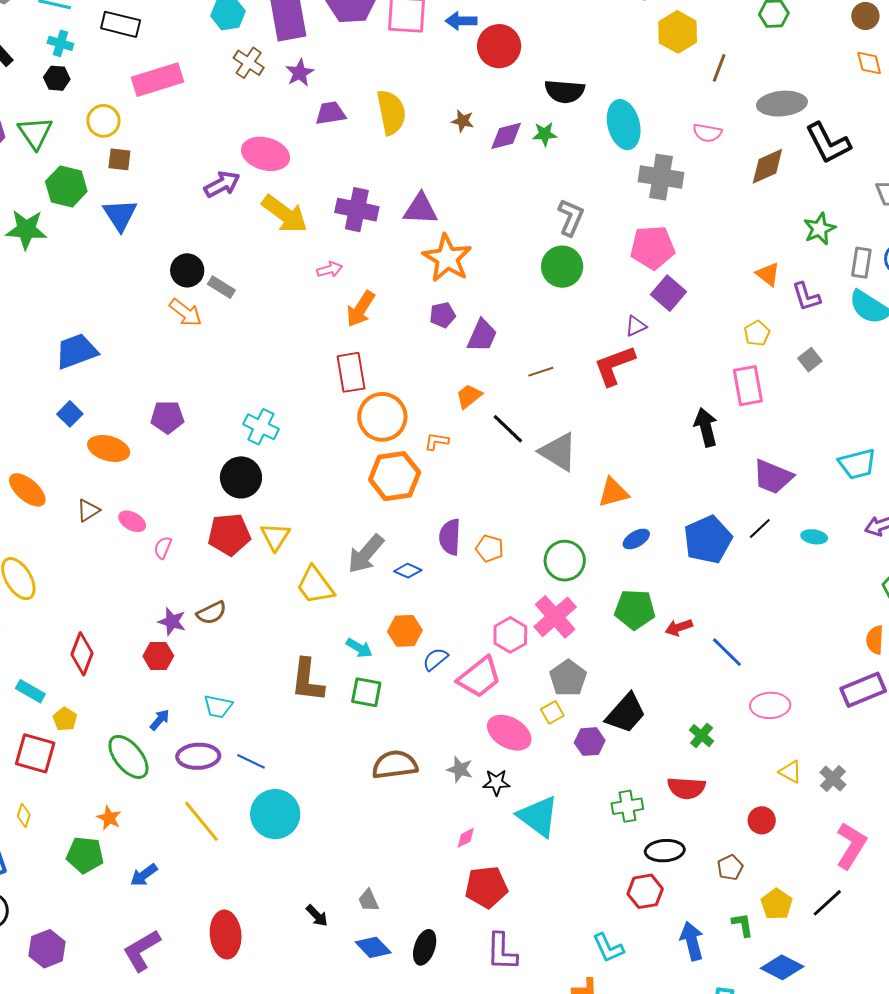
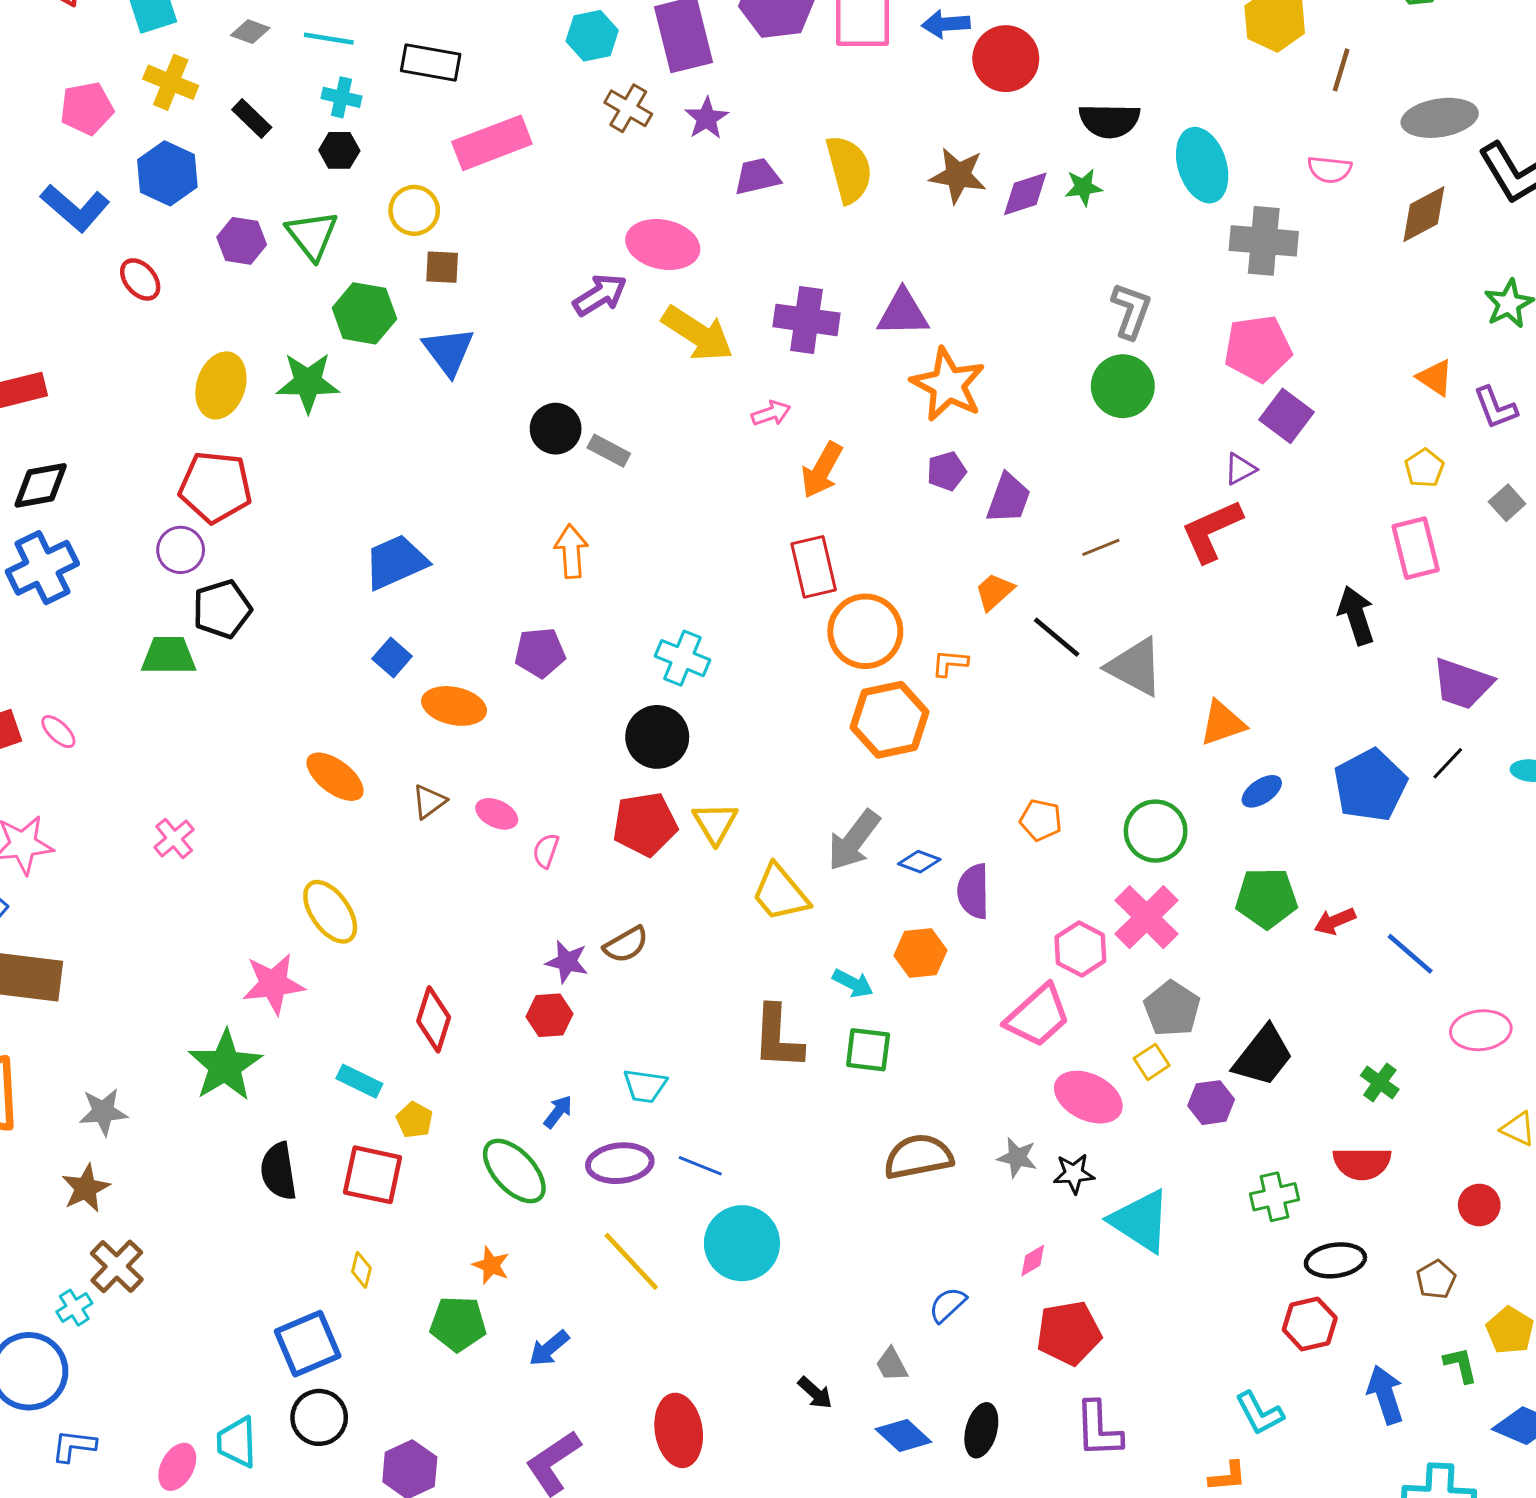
brown star: (463, 121) -> (958, 175), size x1.6
orange arrow: (186, 313) -> (571, 551), moved, turned -128
purple semicircle: (450, 537) -> (973, 891), moved
blue semicircle: (435, 659) -> (948, 1305), moved

